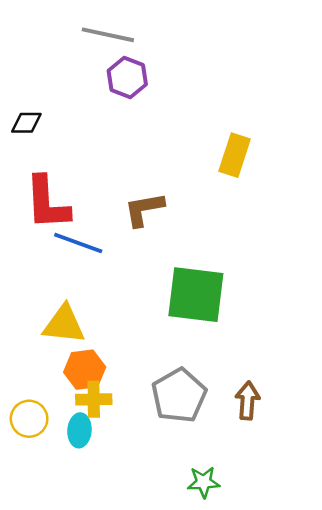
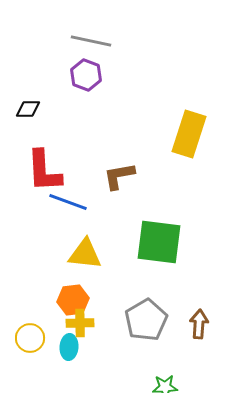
purple hexagon: (127, 78) -> (86, 75), moved
yellow rectangle: (235, 155) -> (189, 134), size x1.4
yellow triangle: (64, 324) -> (85, 254), moved

